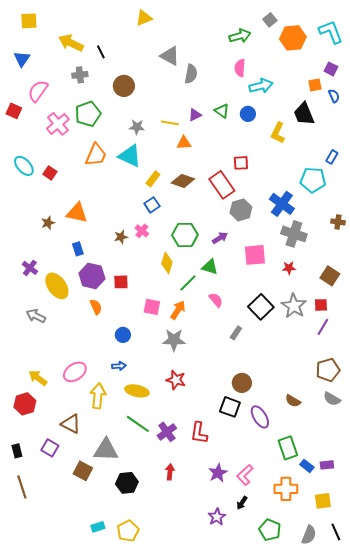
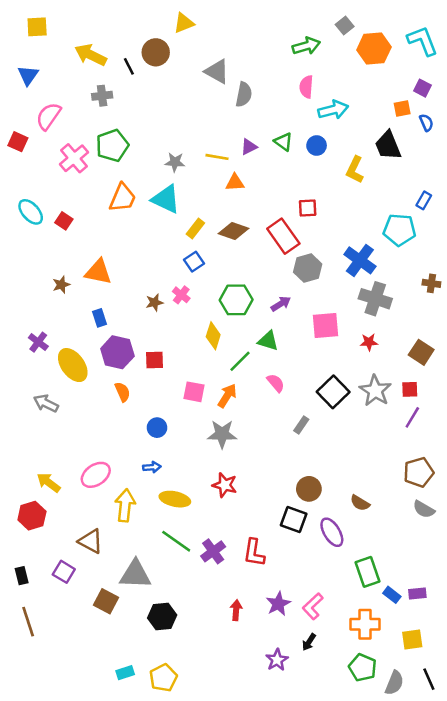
brown circle: (124, 86) -> (156, 52), moved
brown semicircle: (293, 401) -> (360, 503), moved
red arrow: (170, 472) -> (236, 610), moved
green pentagon: (270, 530) -> (362, 668), moved

